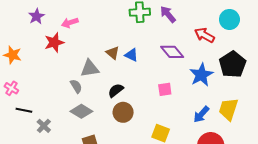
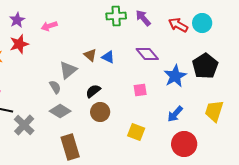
red arrow: (204, 35) -> (178, 25), moved
red star: (54, 42) -> (19, 44), moved
gray triangle: (90, 69) -> (68, 70), turned -30
yellow trapezoid: (228, 109) -> (214, 111), moved
gray cross: (44, 126) -> (24, 125), size x1.5

